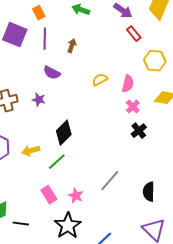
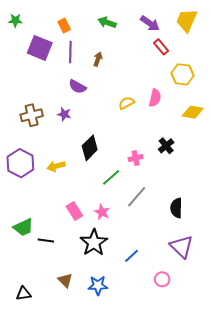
yellow semicircle: (100, 80) -> (126, 103), moved
pink cross: (133, 107) -> (136, 158), moved, turned 32
green line: (57, 162) -> (111, 177), moved

